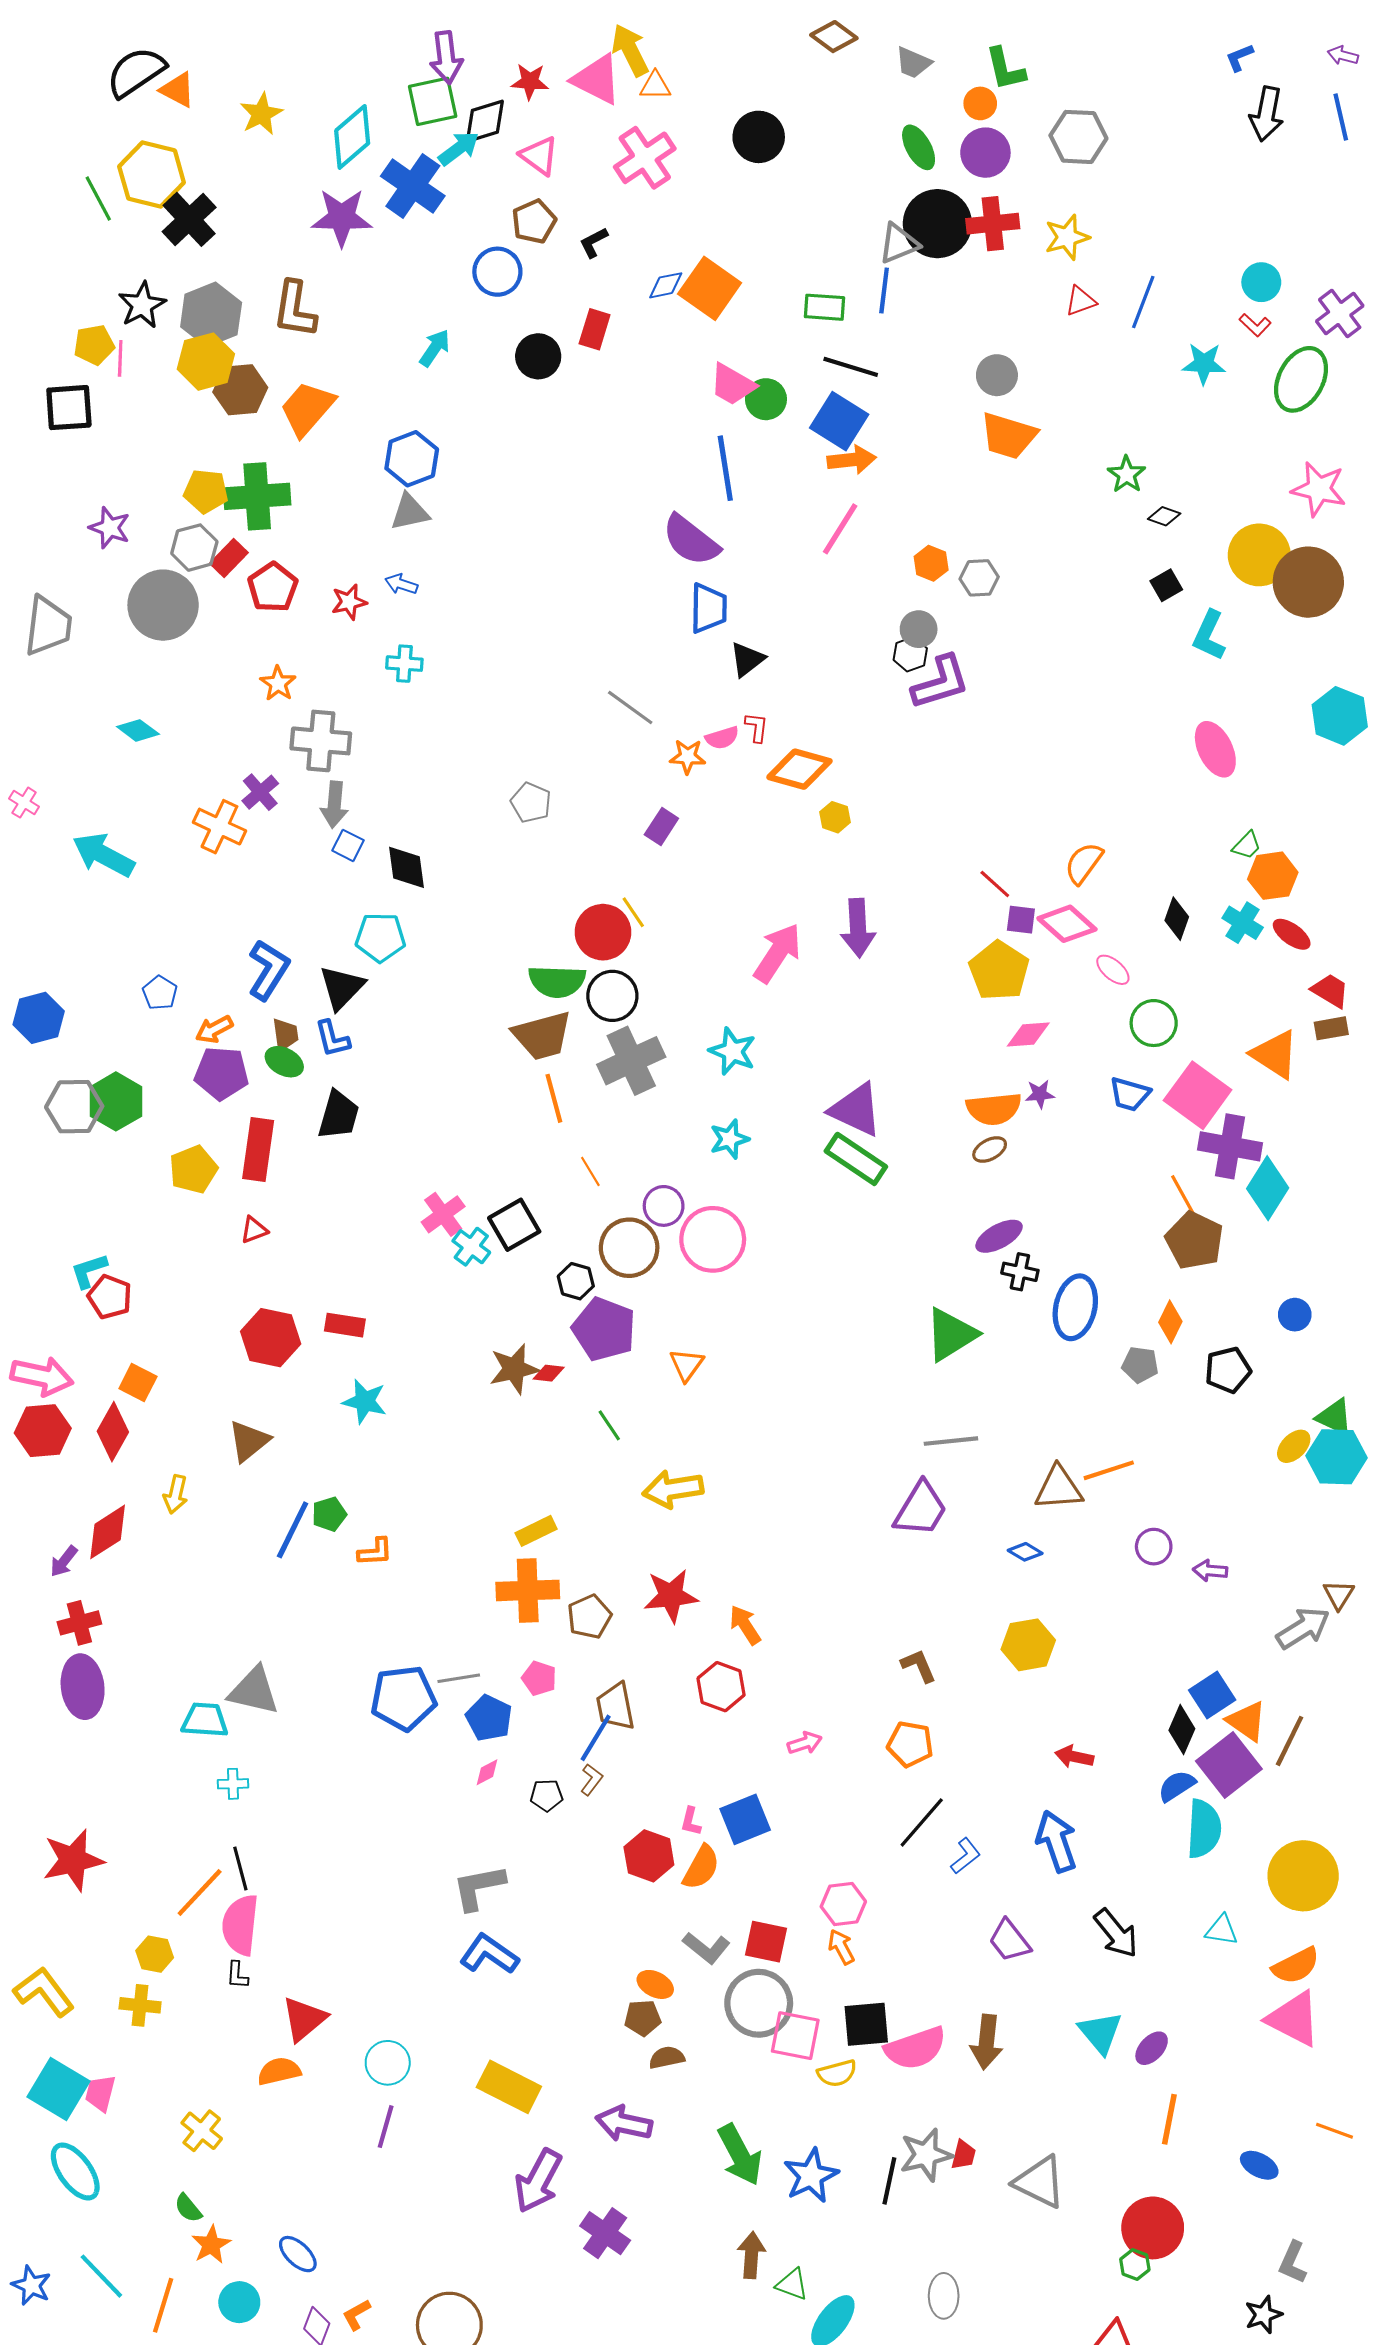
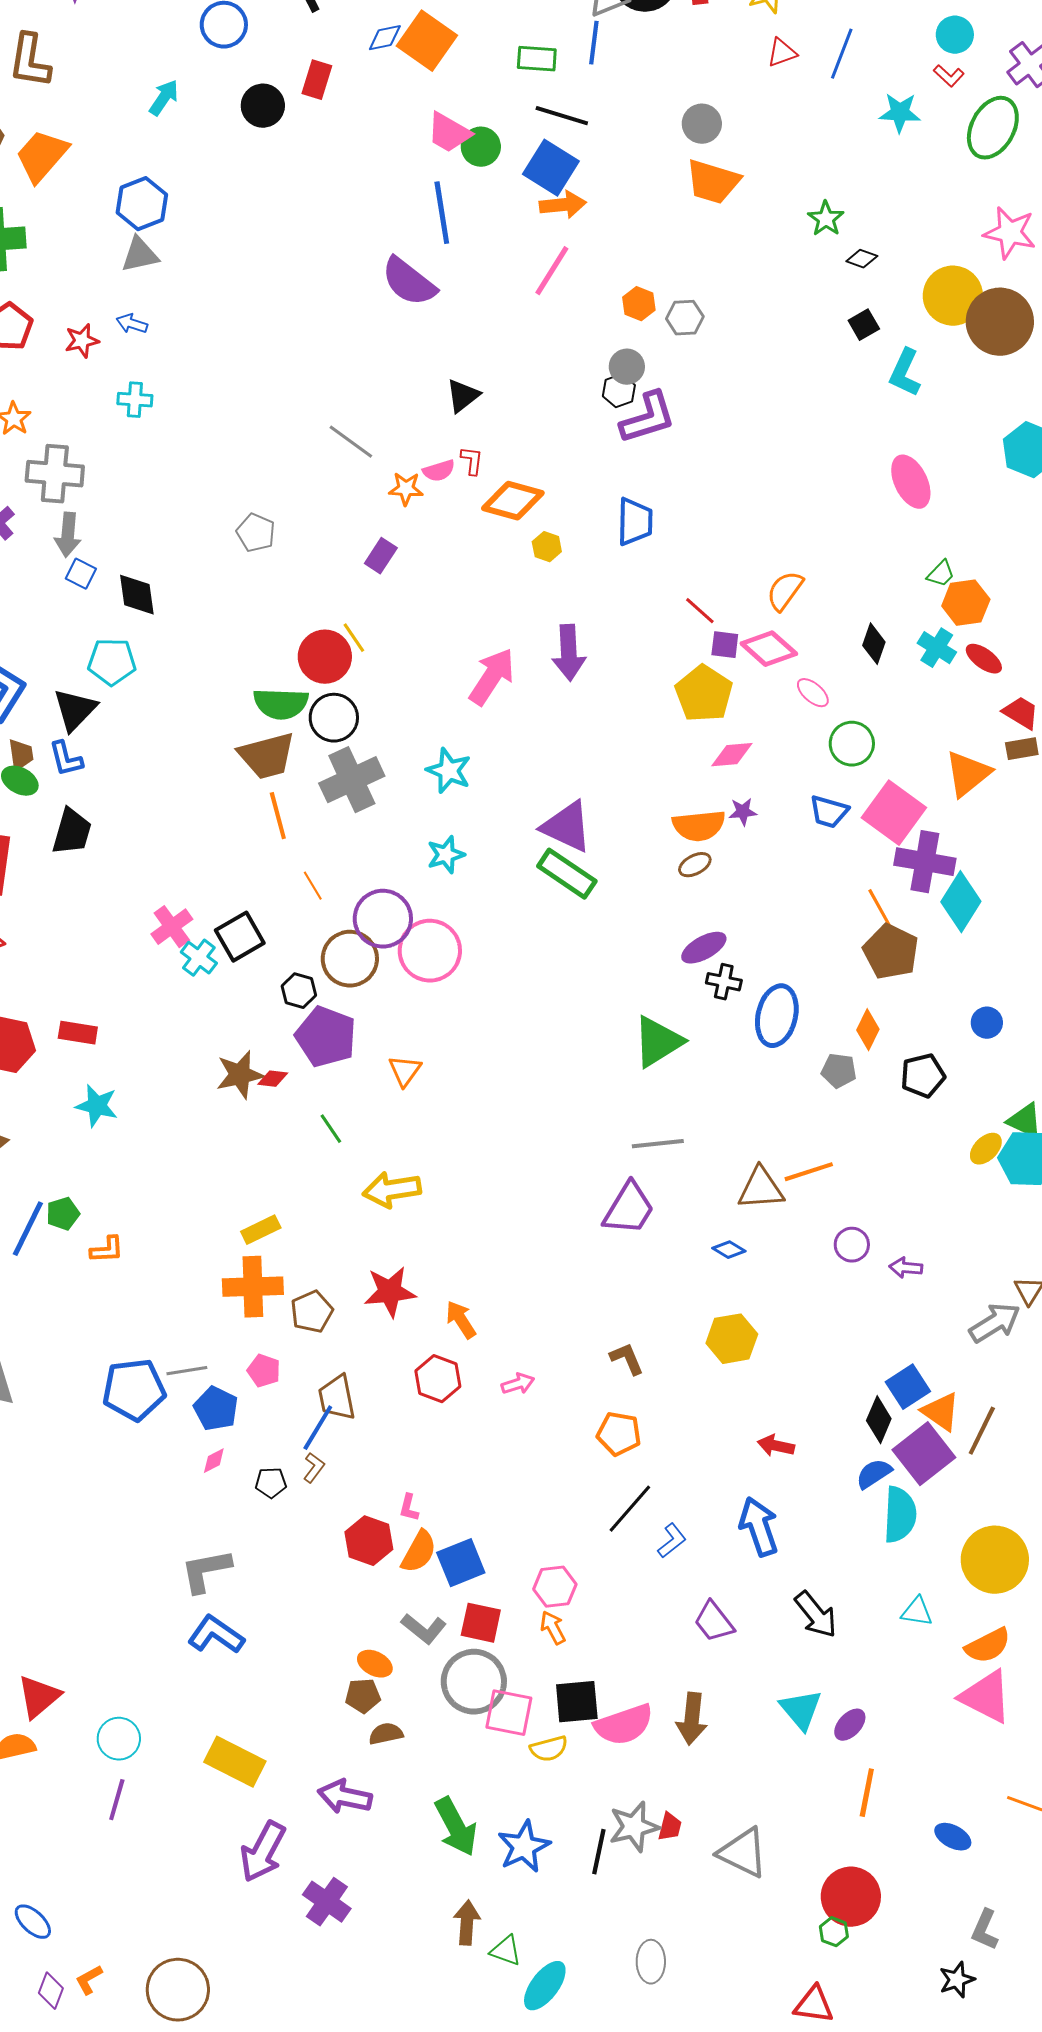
blue trapezoid: (709, 608) -> (635, 522), moved
orange triangle: (1275, 1054) -> (968, 774), turned 48
purple circle: (664, 1206) -> (383, 919), size x1.5
pink arrow: (805, 1743) -> (518, 1384), moved
blue square: (745, 1819) -> (461, 1563), moved

